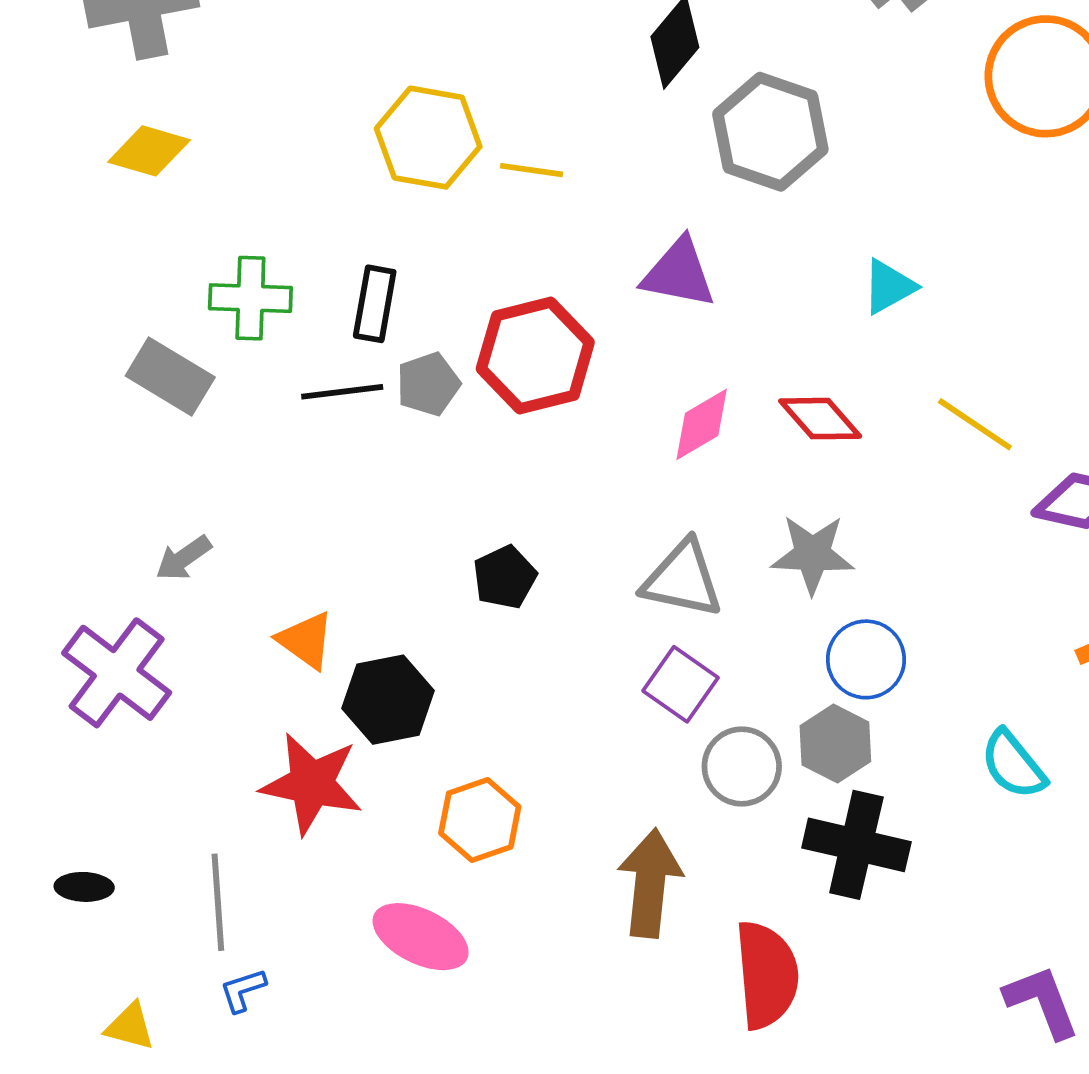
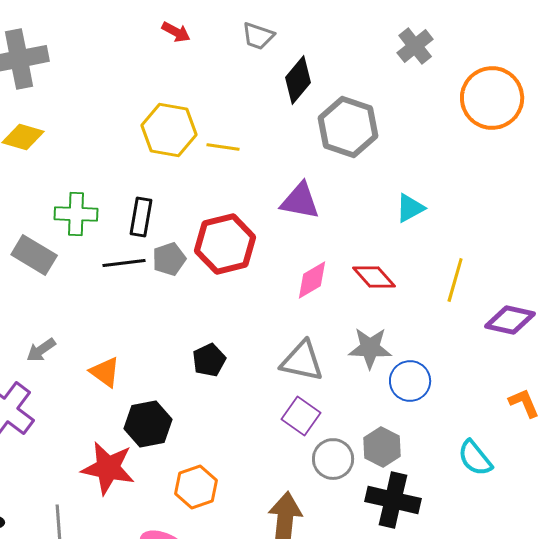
yellow line: (975, 424) -> (455, 280), turned 72
orange triangle: (306, 640) -> (105, 372), moved
blue circle: (866, 659) -> (410, 381), moved

